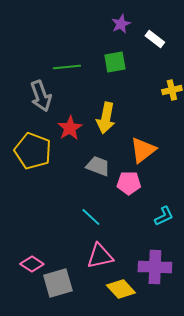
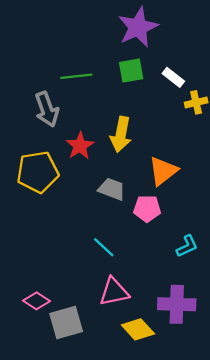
purple star: (121, 24) -> (138, 27), size x1.8
white rectangle: (155, 39) -> (173, 77), moved
yellow pentagon: (33, 151) -> (38, 172), turned -30

